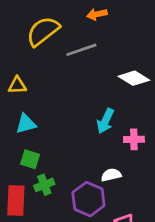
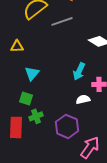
cyan triangle: (26, 124) -> (32, 73), moved, turned -35
white semicircle: (111, 175) -> (83, 99), moved

